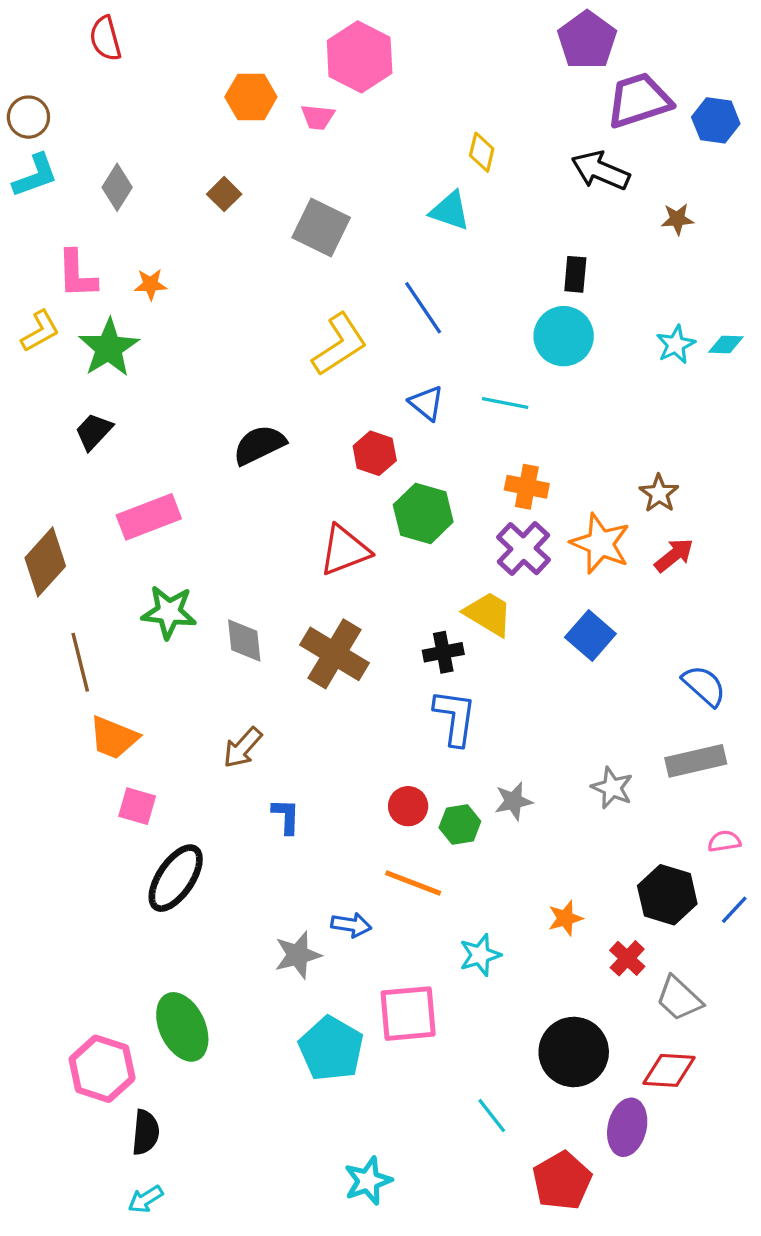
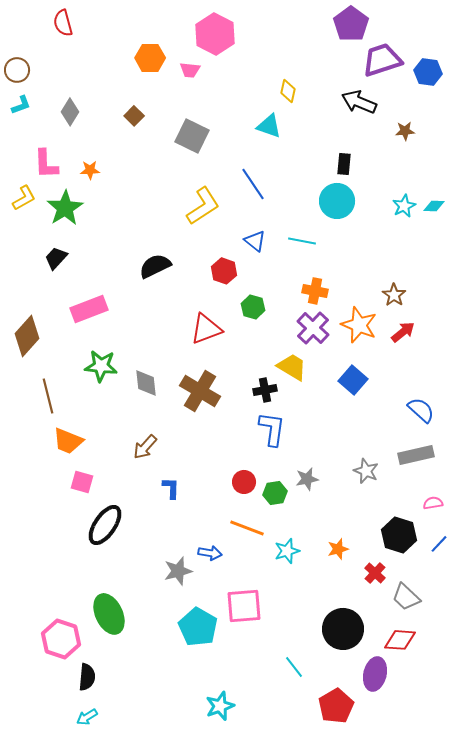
cyan L-shape: (35, 176) -> (21, 105), size x0.7
green hexagon: (423, 513) -> (253, 307), size x0.7
cyan star: (480, 955) -> (287, 551), moved

